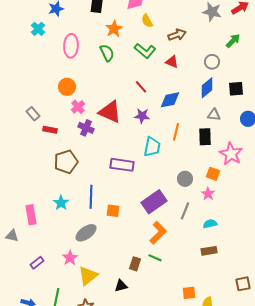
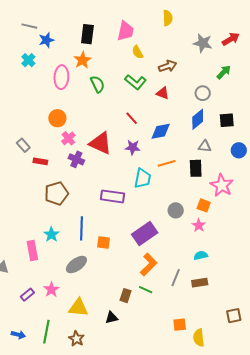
orange star: (114, 29) -> (82, 60), moved
orange line: (176, 132) -> (167, 163), turned 60
gray line: (185, 211) -> (176, 278), moved
pink rectangle: (31, 215) -> (32, 250), moved
pink star: (70, 258) -> (51, 290), moved
yellow triangle: (88, 276) -> (78, 308), turned 45

